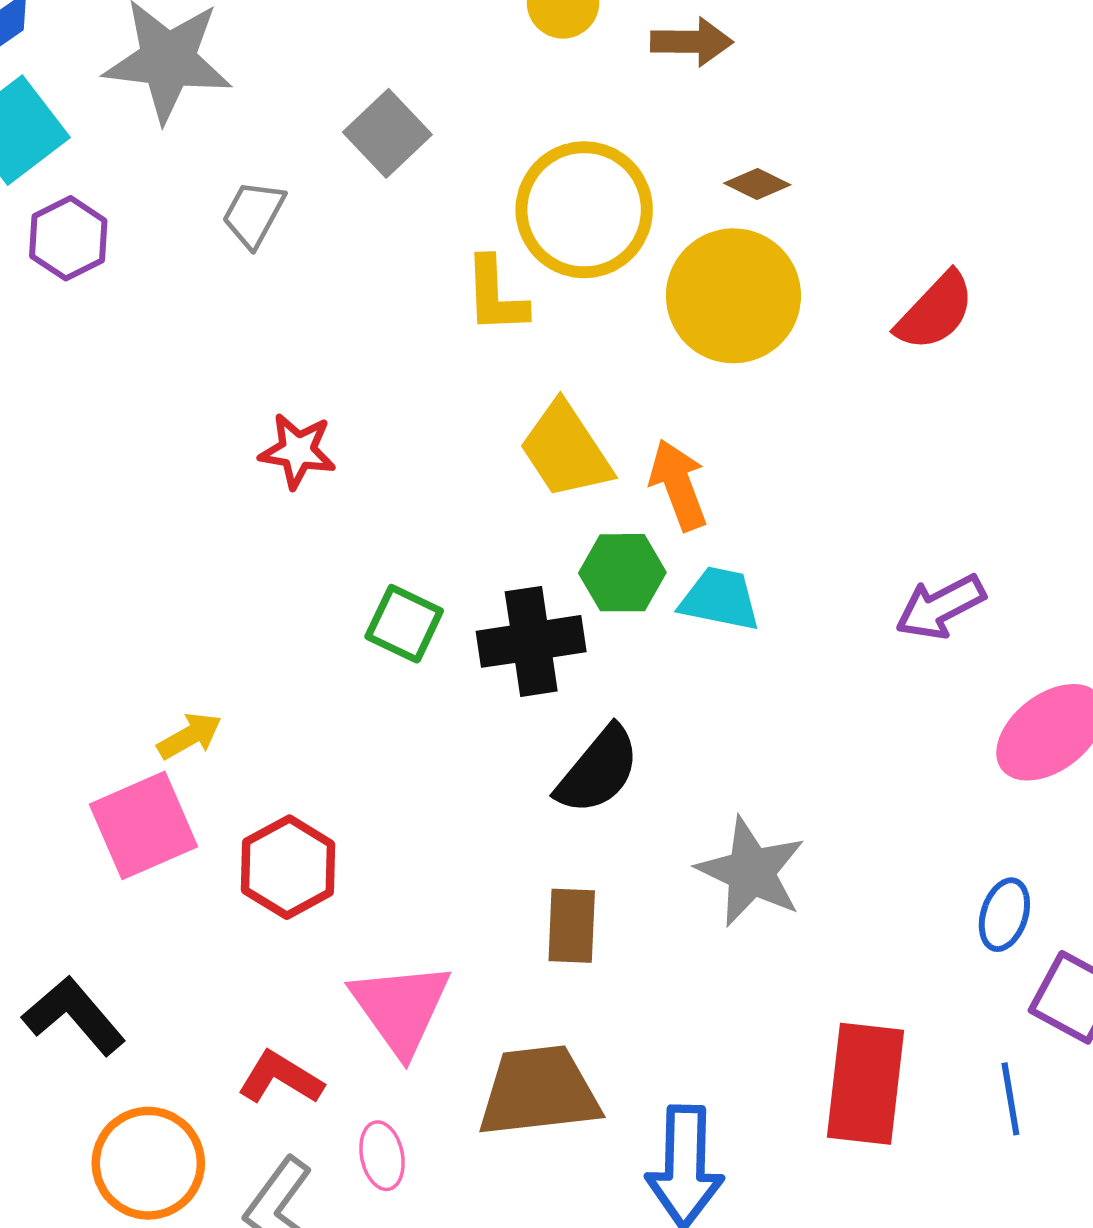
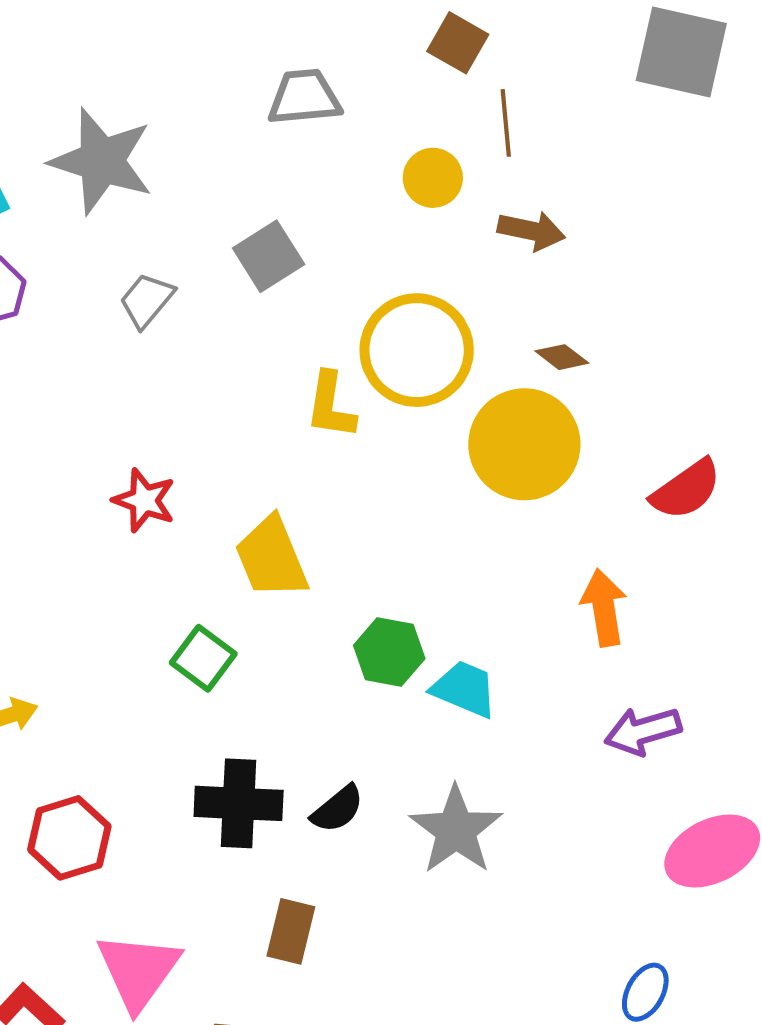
yellow trapezoid: (566, 450) -> (271, 558), moved
orange arrow: (678, 485) -> (604, 608), moved
black cross: (531, 641) -> (239, 803), moved
black semicircle: (598, 770) -> (338, 809), size x0.7
gray star: (751, 872) -> (456, 830), moved

